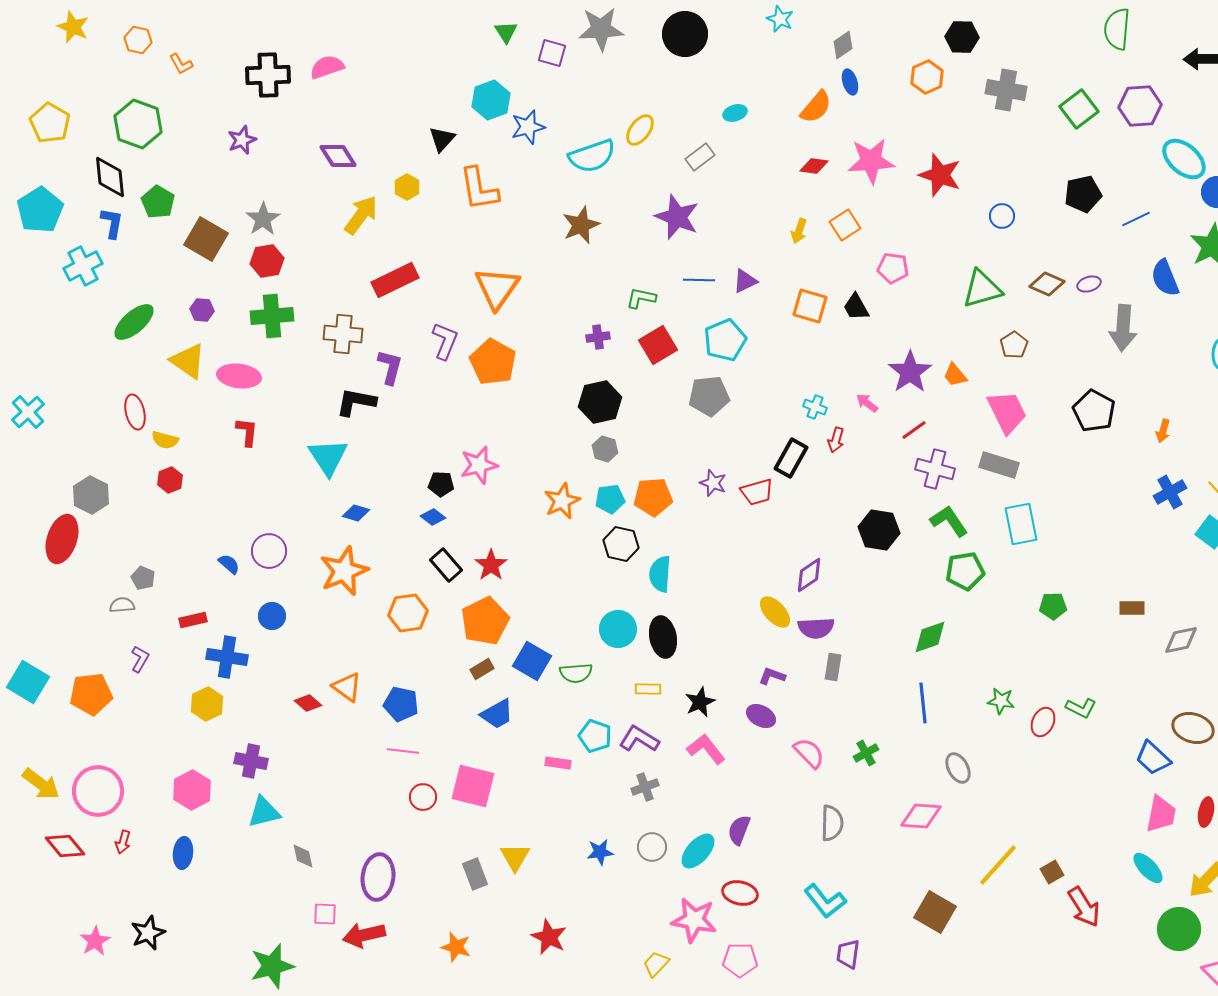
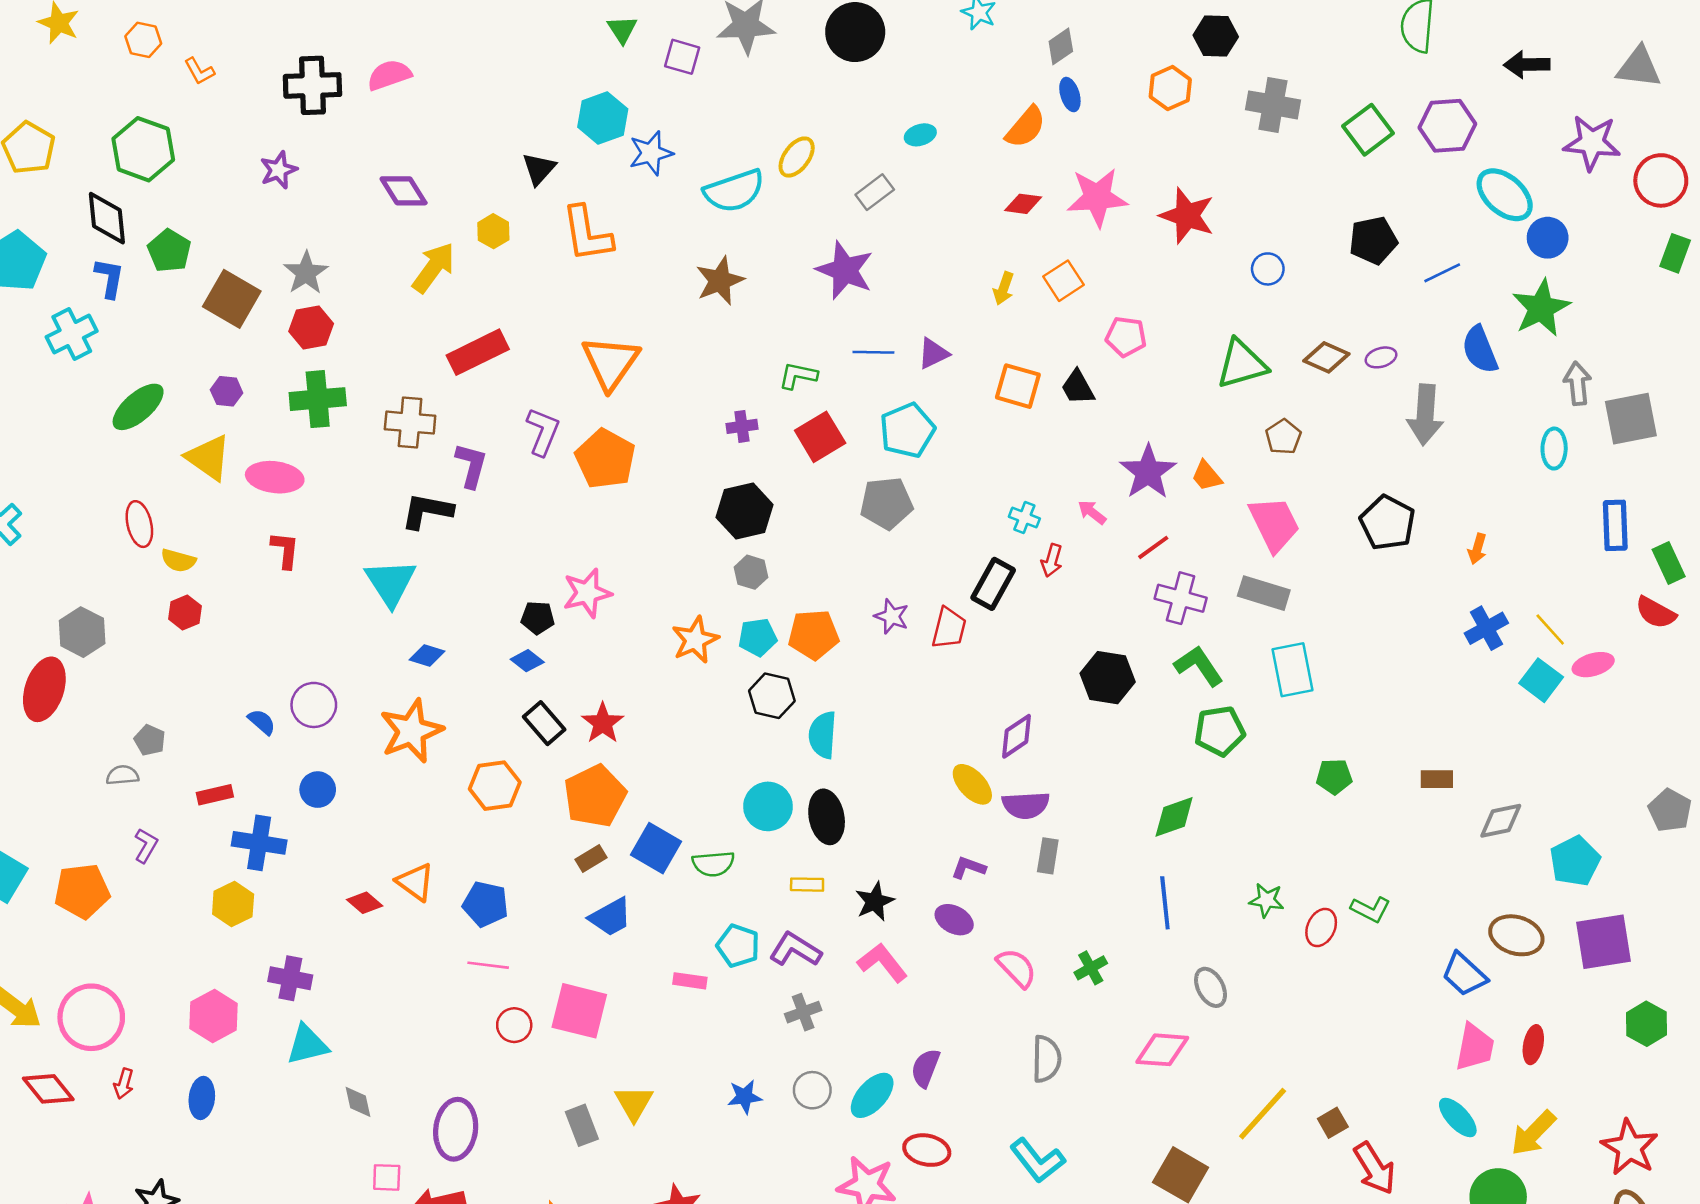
red trapezoid: (757, 492) -> (949, 628), turned -60

